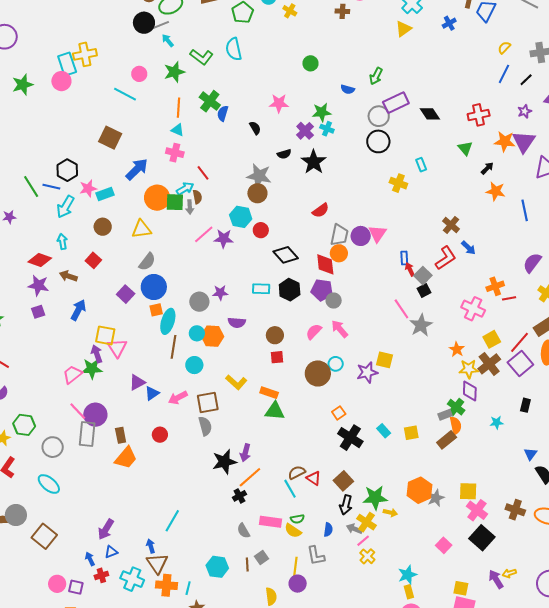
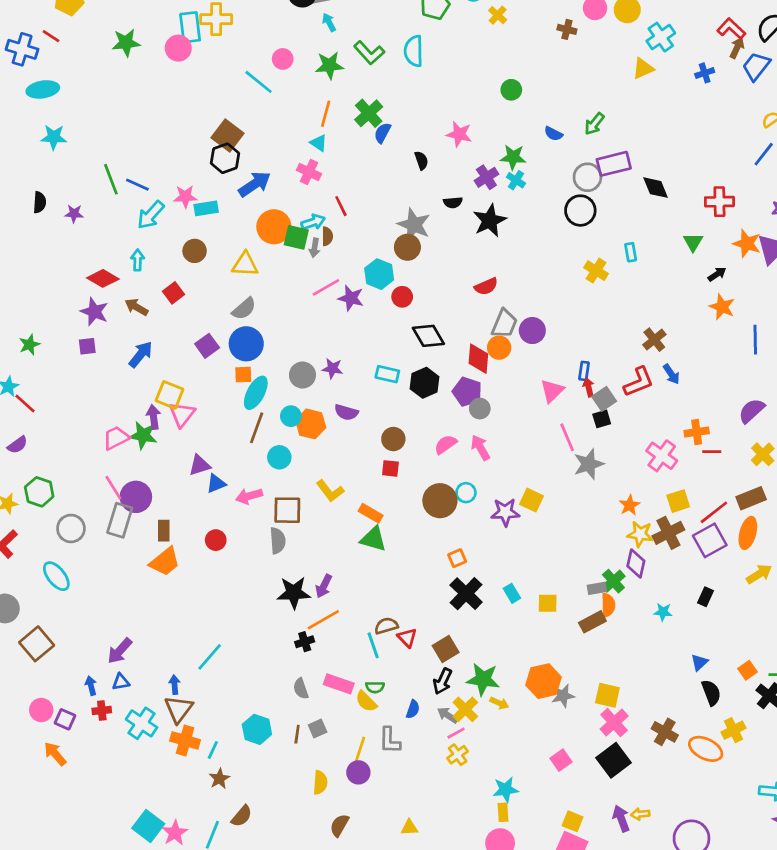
black hexagon: (67, 170) -> (225, 158), moved
pink triangle: (377, 234) -> (552, 391), moved

